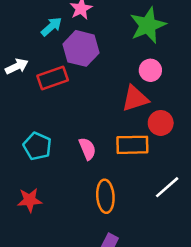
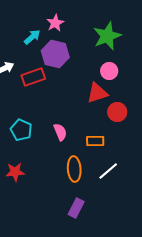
orange rectangle: (132, 145) -> (95, 141), moved, size x0.7
white line: (167, 187) -> (108, 171), moved

